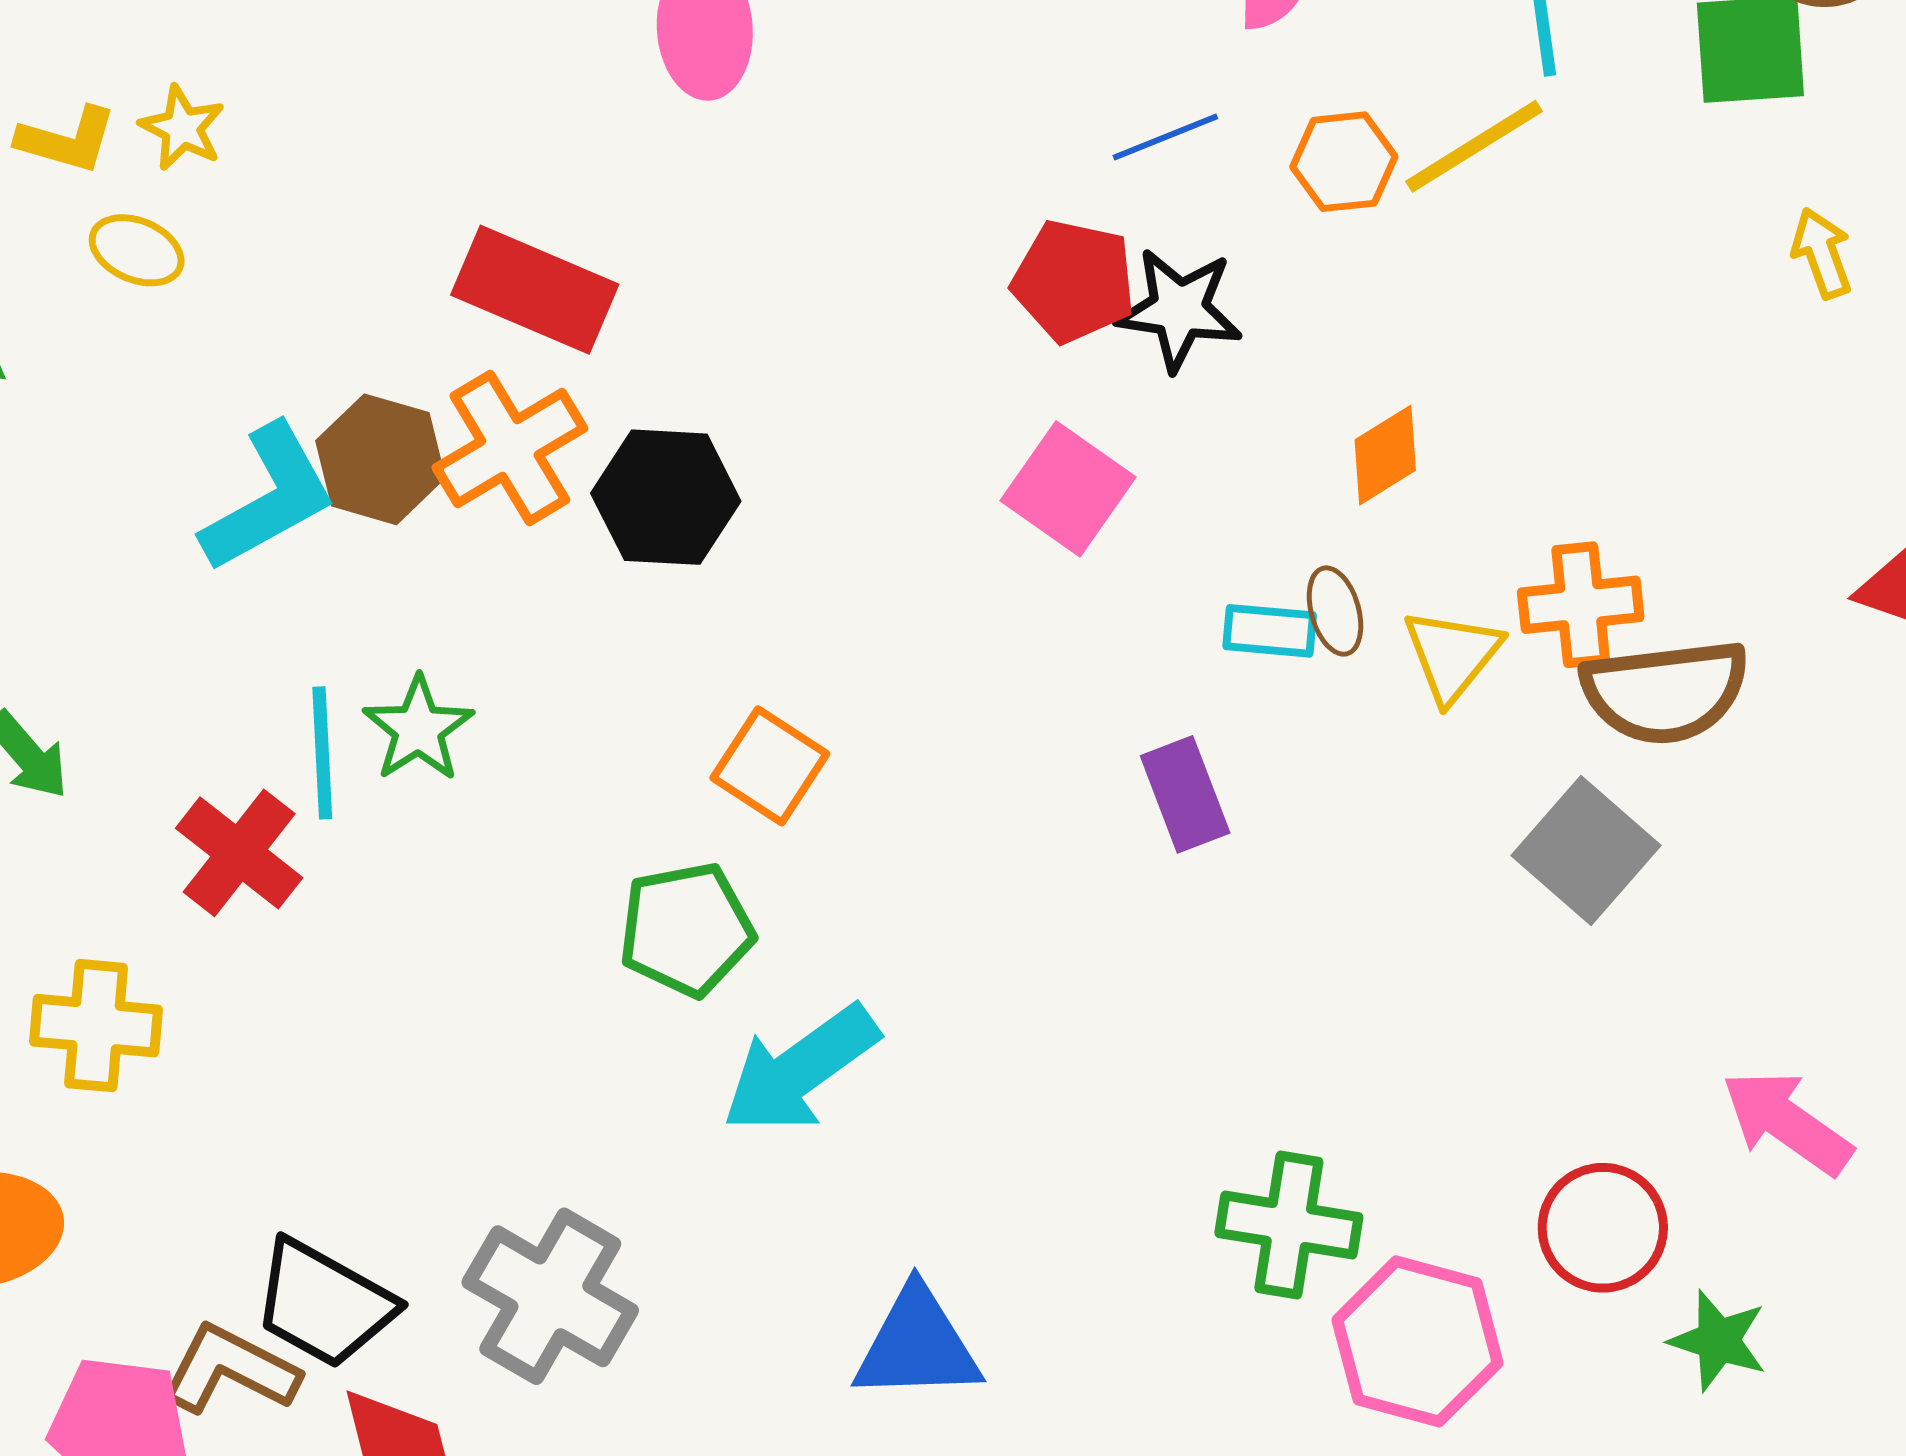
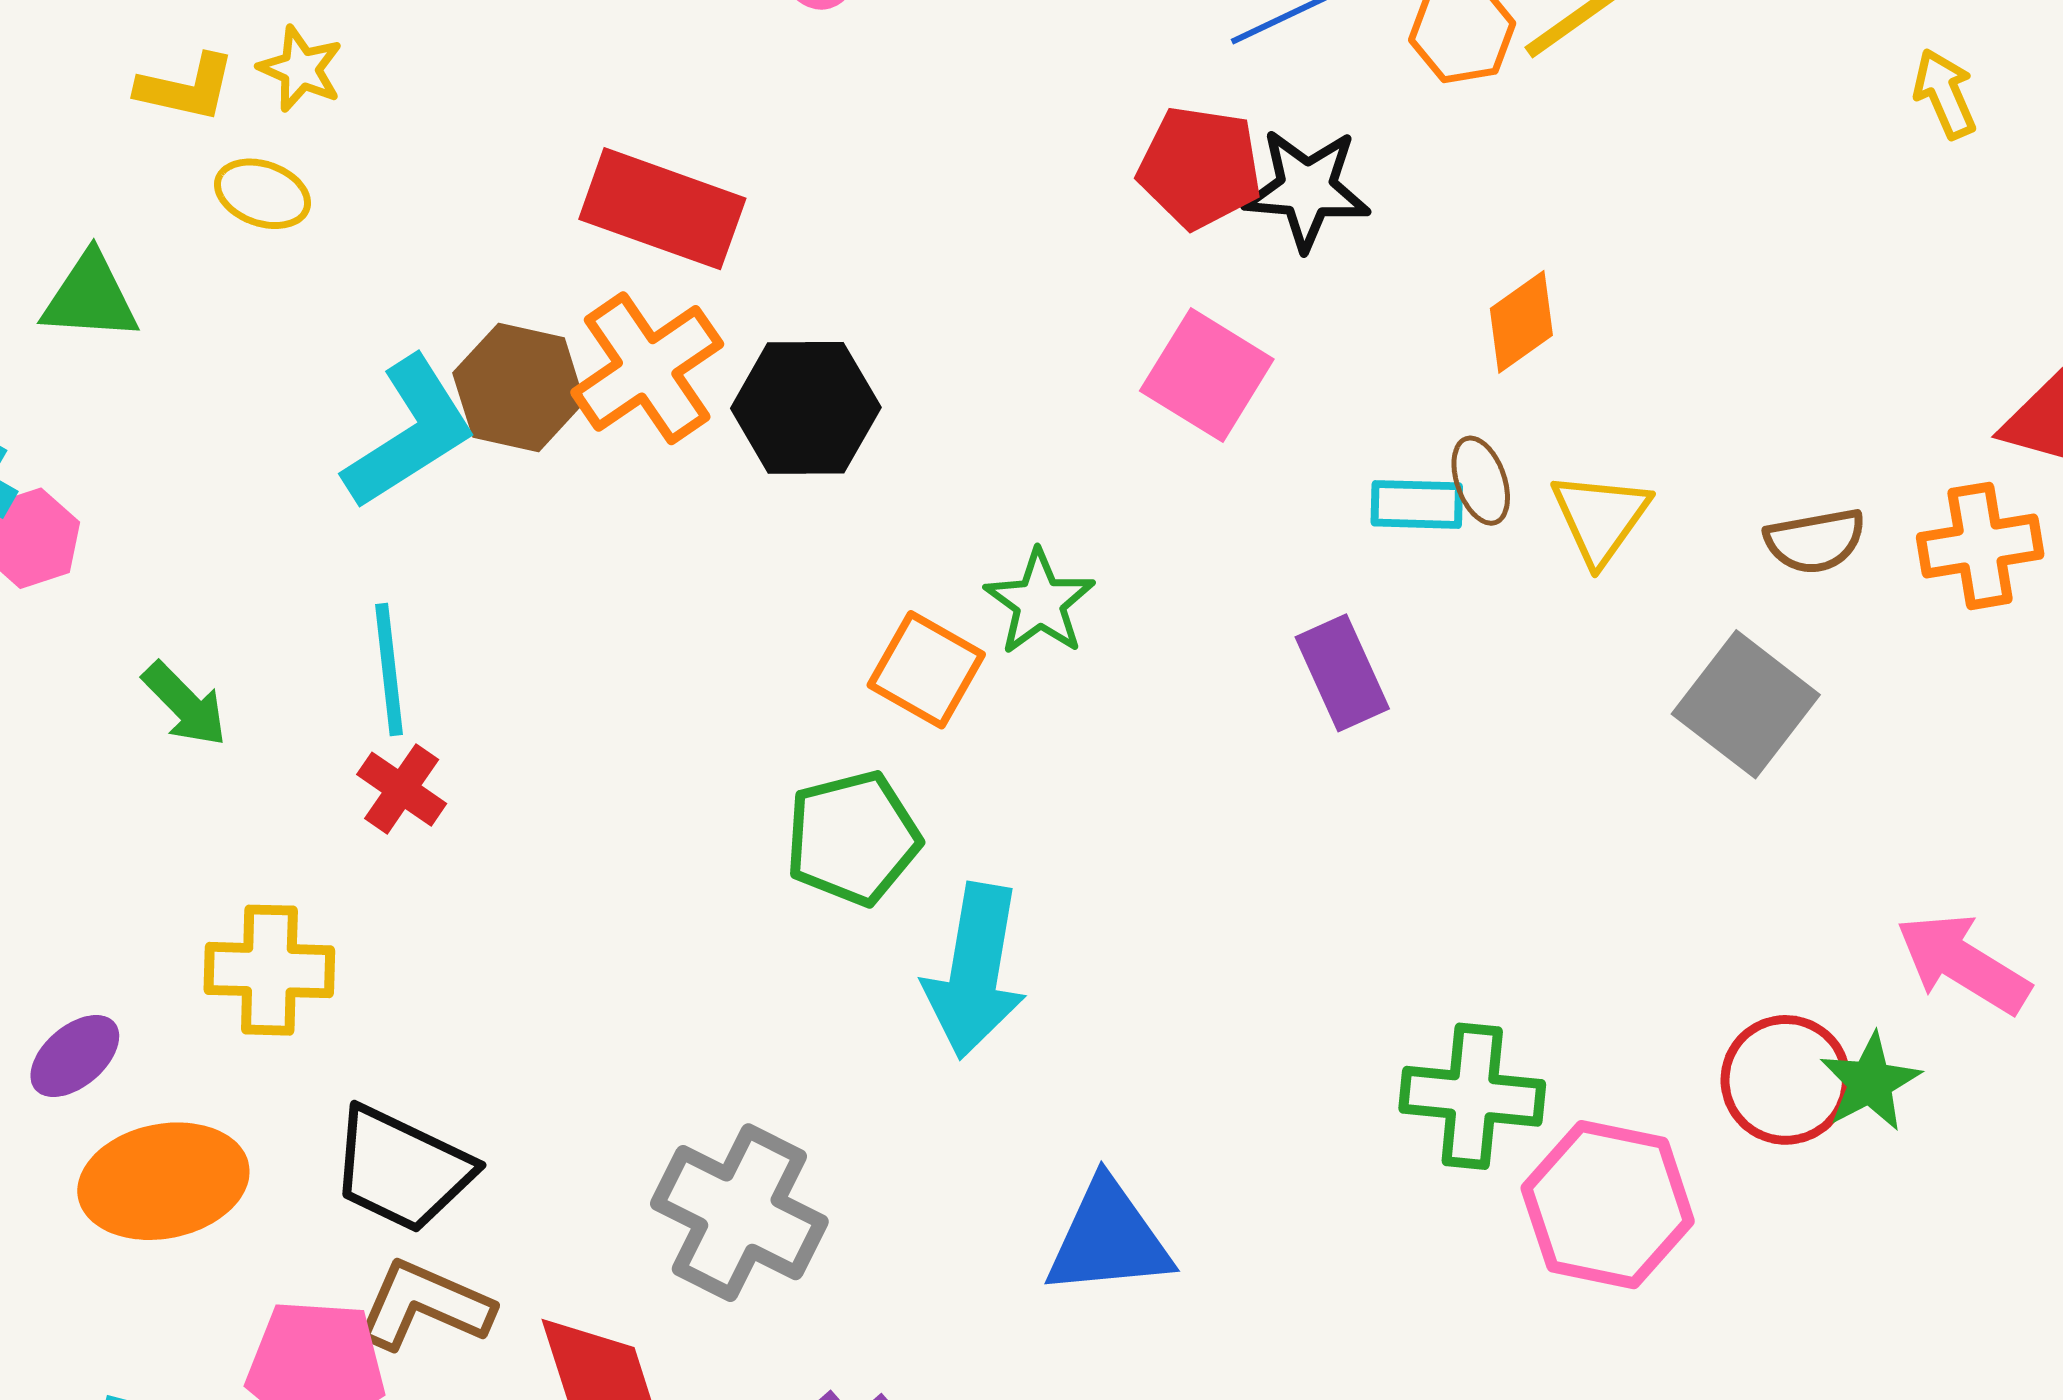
orange cross: (1581, 605) -> (1980, 546), moved
brown semicircle: (1665, 692) -> (1815, 541), size x0.6
green star: (418, 729) -> (1040, 602), moved
cyan line: (322, 753) -> (389, 670), moved
red cross: (239, 853) -> (402, 789), size x0.7
cyan arrow: (800, 1069) -> (975, 971), turned -41
black trapezoid: (324, 1304) -> (402, 1169), moved
green star: (1718, 1341) -> (1870, 1082), moved, turned 30

